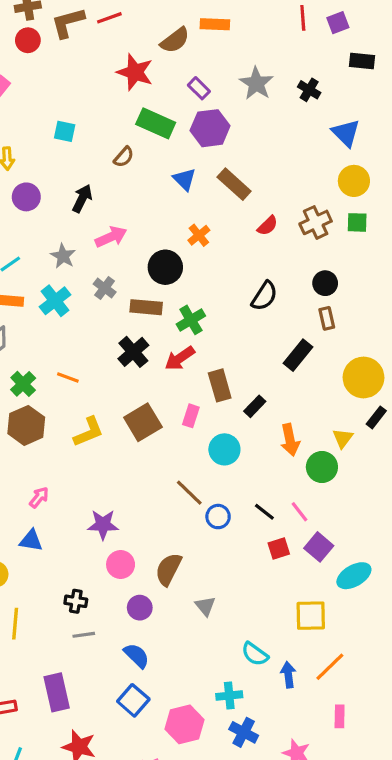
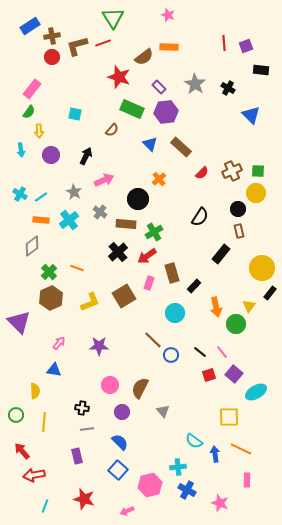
yellow circle: (354, 181) -> (256, 193), moved
pink rectangle: (191, 416) -> (149, 283), moved
purple star: (103, 525) -> (99, 346), moved
orange line: (330, 667) -> (241, 449), turned 70
purple rectangle: (57, 692) -> (77, 456), moved, size x0.7

